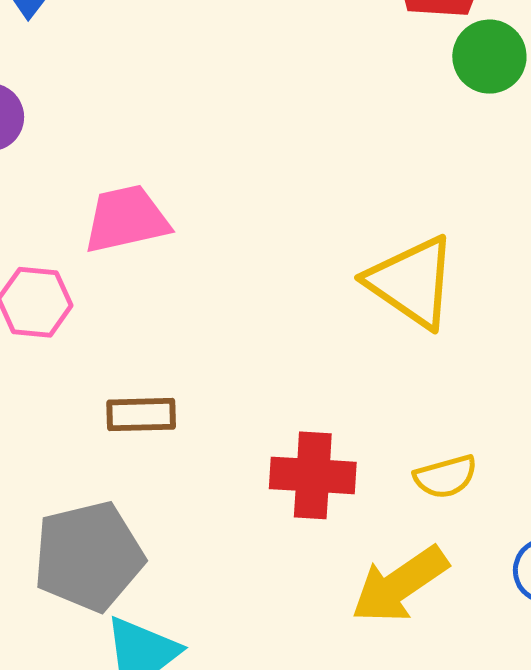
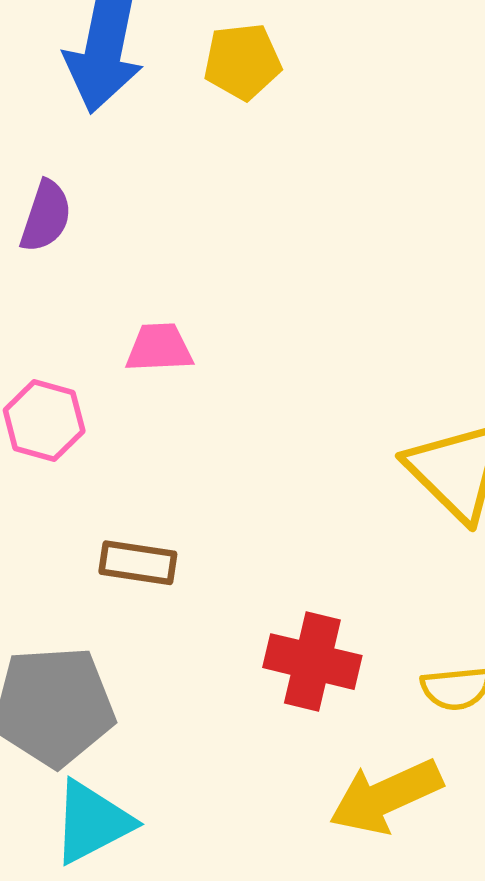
pink trapezoid: (126, 219) -> (159, 348), size x0.7

